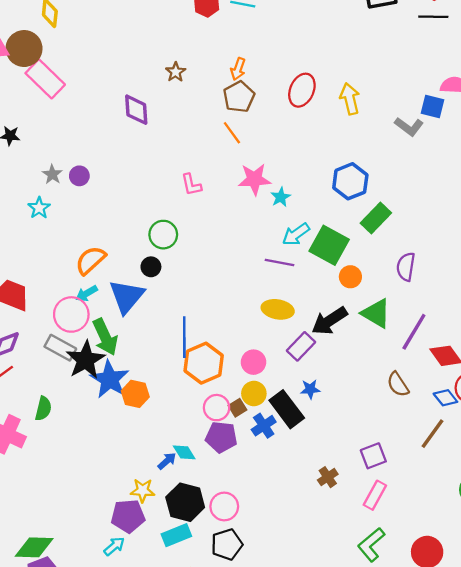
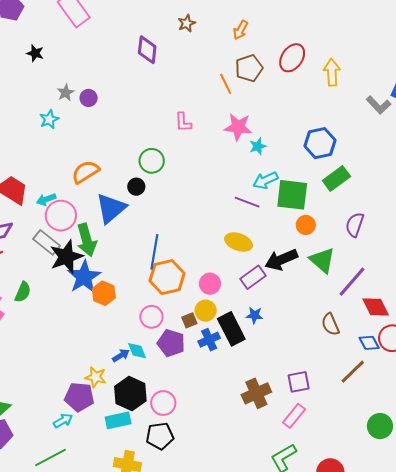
brown pentagon: (239, 97) -> (249, 68), moved
green square: (329, 245) -> (292, 195), turned -32
cyan arrow: (87, 293) -> (46, 199), moved
pink circle: (217, 408) -> (151, 317), moved
brown cross: (328, 477) -> (256, 393), size x1.6

